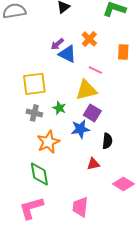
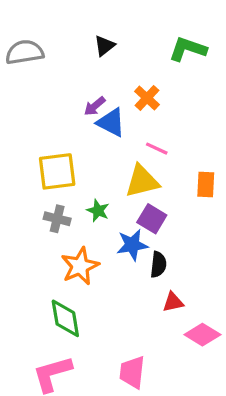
orange rectangle: (123, 52) -> (206, 184), moved
black semicircle: (107, 141) -> (158, 264), moved
red triangle: (93, 164) -> (173, 302), moved

